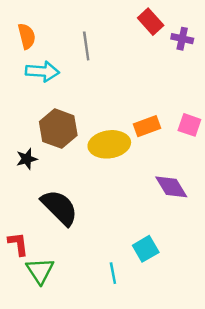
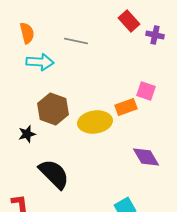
gray line: (86, 46) -> (76, 41), turned -70
pink square: (189, 125) -> (146, 91), moved

